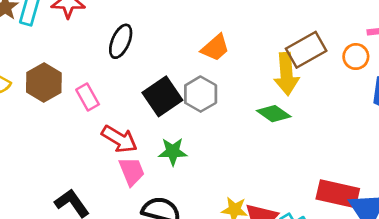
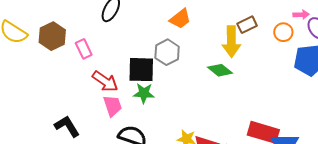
brown rectangle: (306, 50) -> (247, 25), size x0.7
black square: (162, 96) -> (141, 70), moved, turned 32

